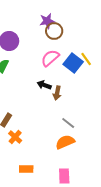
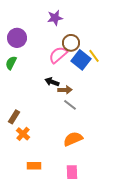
brown circle: (54, 31) -> (71, 43), moved
brown arrow: (57, 93) -> (65, 90), turned -104
gray line: (68, 123) -> (70, 105), moved

